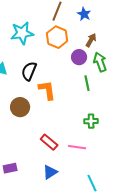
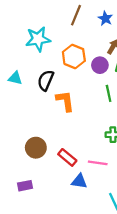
orange hexagon: (57, 37) -> (74, 56), moved
brown circle: (20, 107) -> (36, 148), moved
blue triangle: (50, 172) -> (79, 181), moved, turned 42

